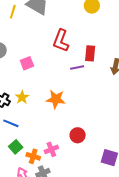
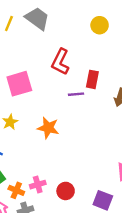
pink square: (27, 63) -> (19, 84), size x1.6
red circle: (78, 135) -> (66, 191), moved

